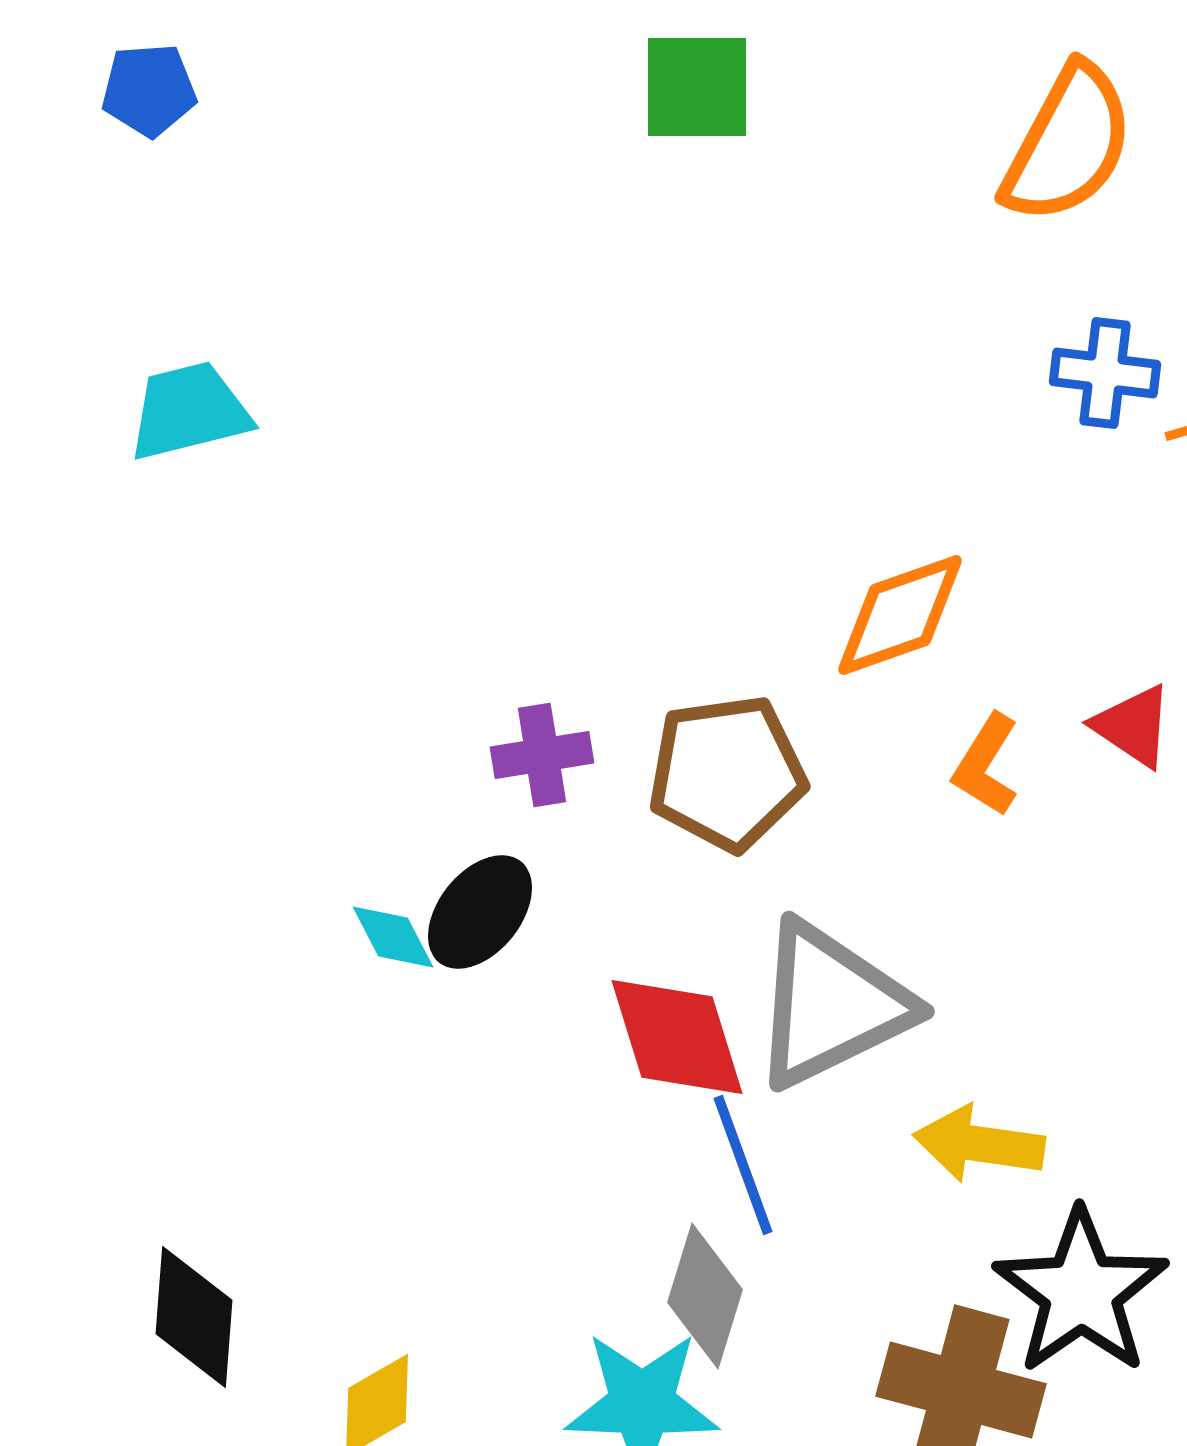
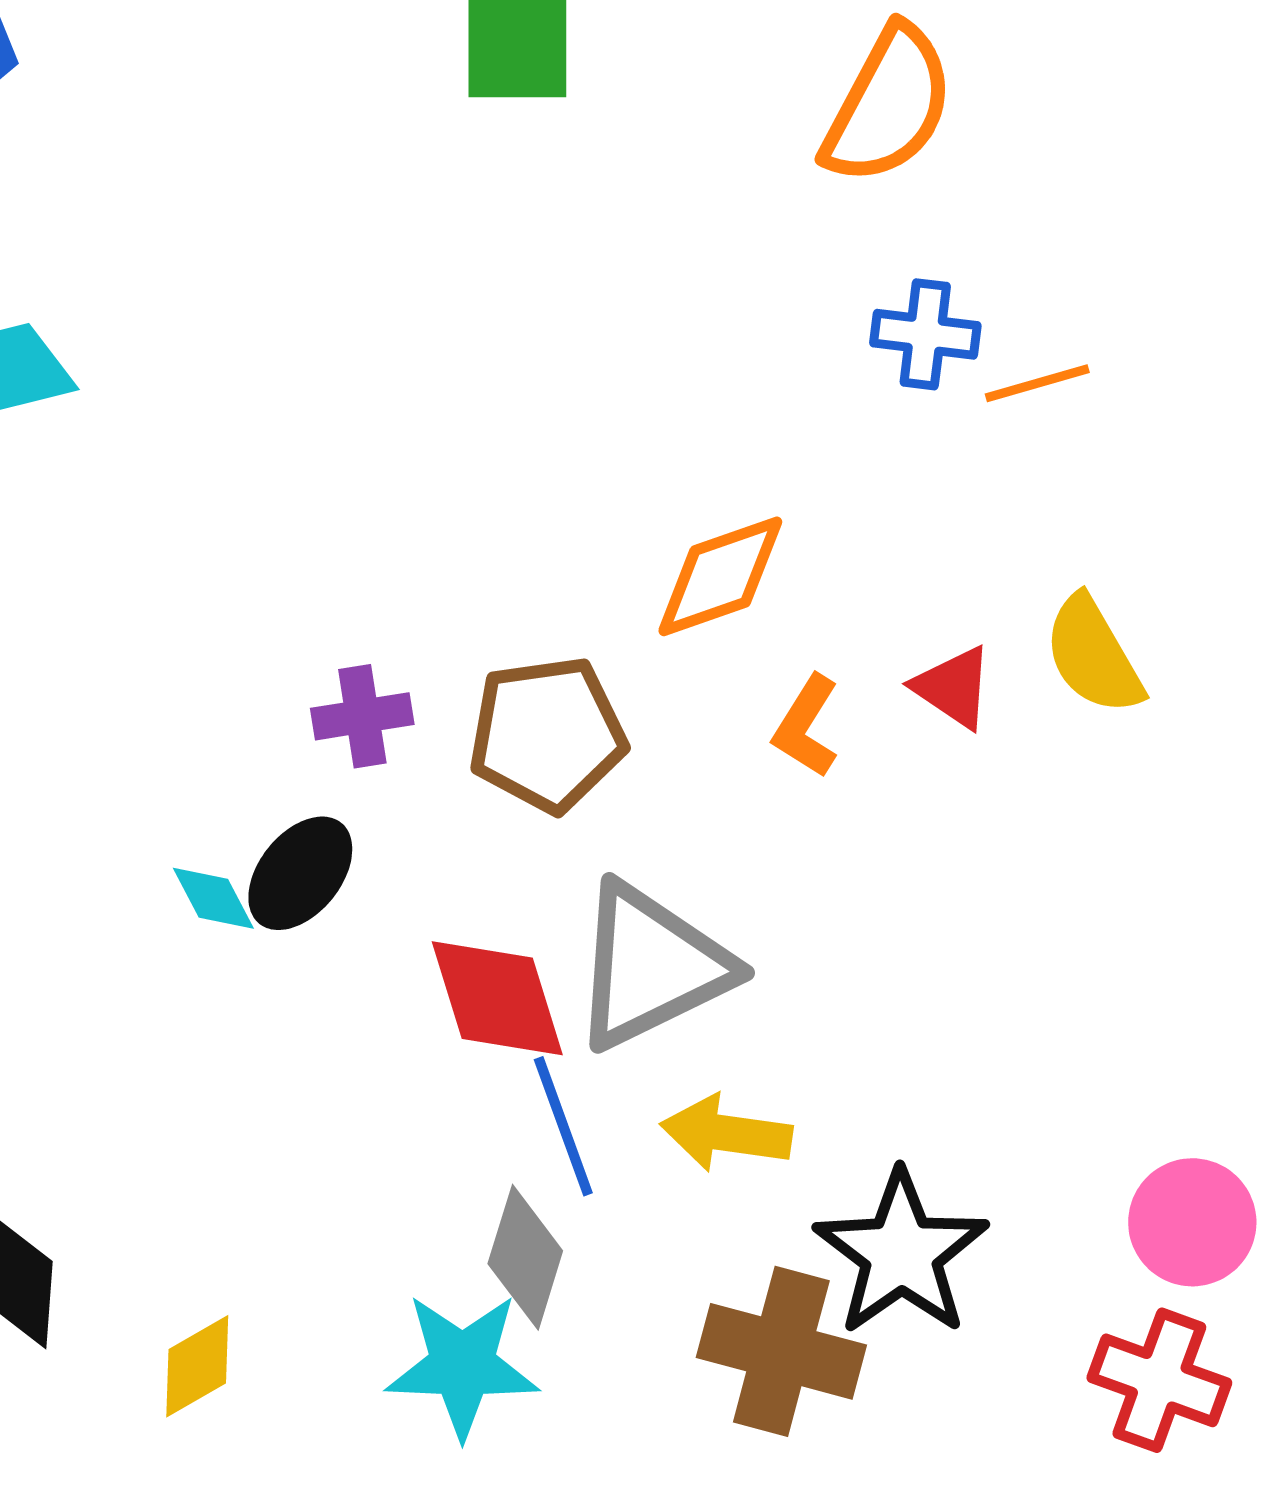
yellow arrow: (979, 1144) -> (726, 1133), moved

